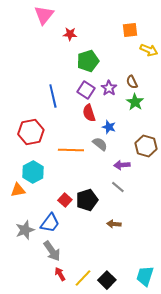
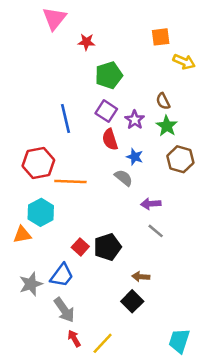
purple star: (109, 88) -> (135, 120), moved
brown hexagon: (146, 146) -> (180, 159), moved
orange line: (71, 150) -> (70, 182), moved
gray line: (118, 187) -> (156, 231), moved
black square: (107, 280) -> (132, 301), moved

